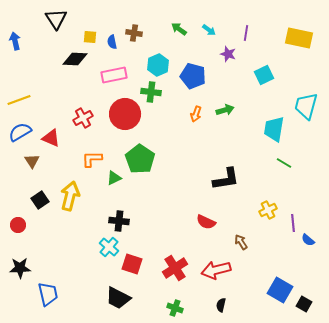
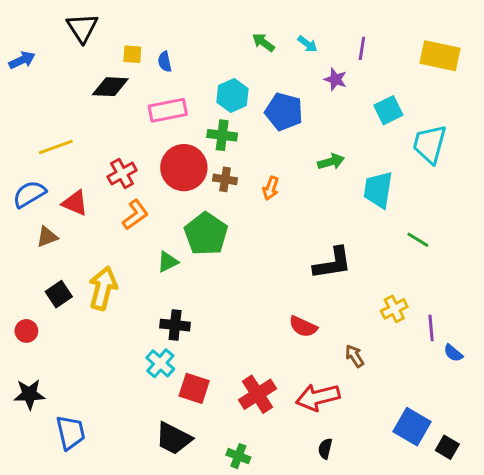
brown cross: (134, 33) -> (225, 179), moved
blue arrow: (15, 41) -> (22, 60), turned 78
yellow line: (19, 100) -> (56, 147), moved
cyan trapezoid: (306, 106) -> (430, 144), moved
orange arrow: (196, 114) -> (271, 188), moved
cyan trapezoid: (274, 129) -> (378, 190), moved
orange L-shape: (92, 159) -> (135, 215), moved, turned 145
brown triangle: (32, 161) -> (47, 237), turned 42
green cross: (175, 308) -> (238, 456), moved

